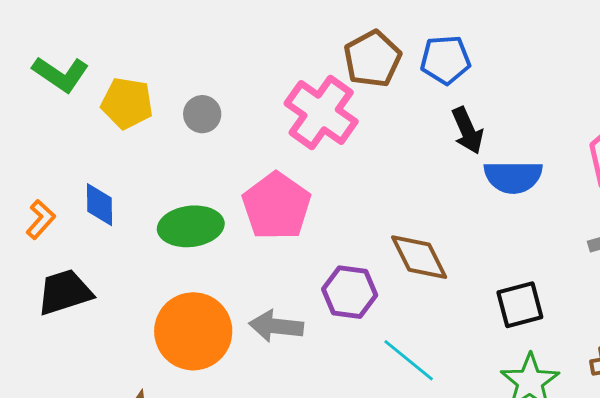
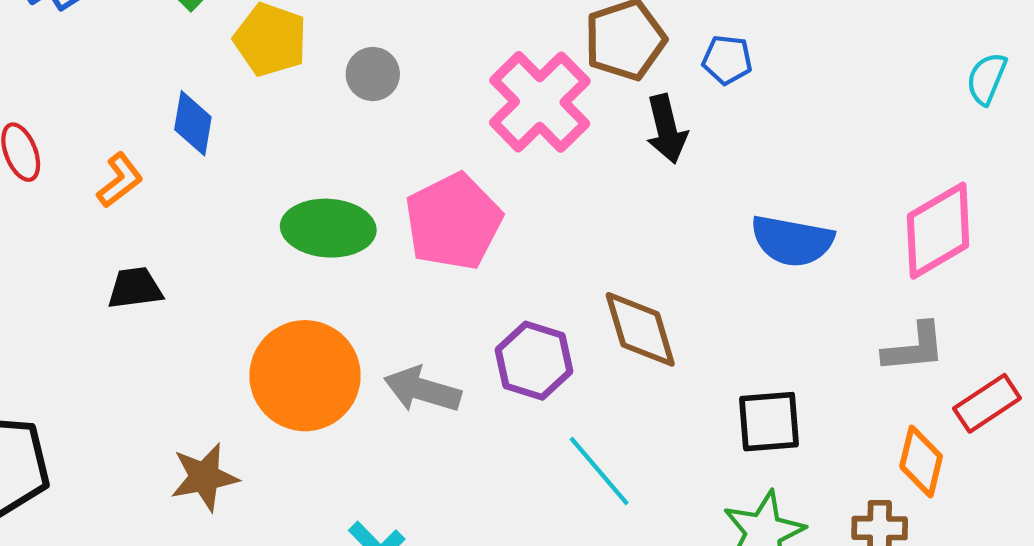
blue pentagon: (445, 60) -> (727, 60), size x0.7
black arrow: (467, 130) -> (667, 129), moved
blue diamond: (99, 205) -> (193, 123), moved
black trapezoid: (65, 292) -> (135, 288), size x0.7

